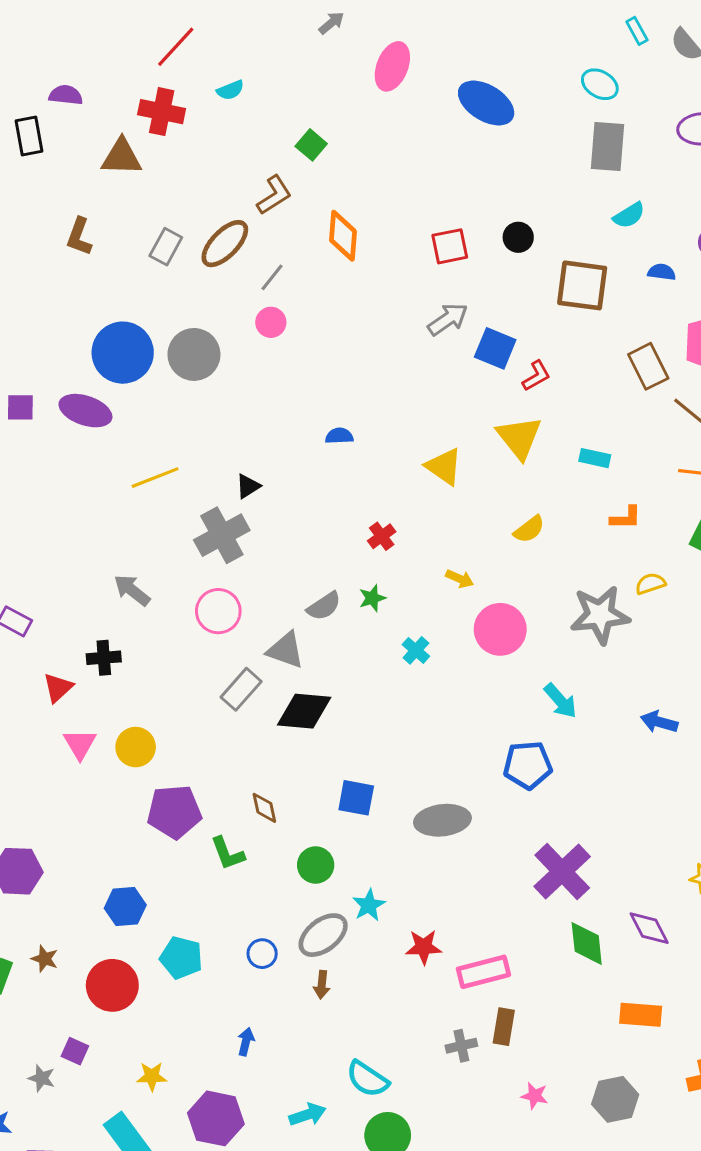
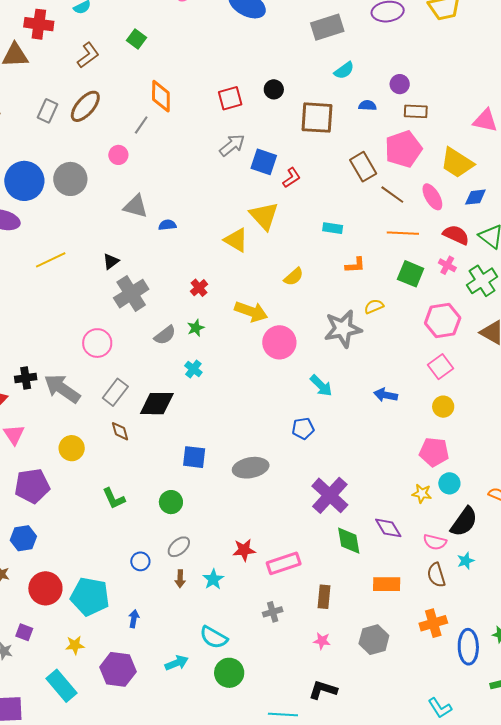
gray rectangle: (608, 147) -> (327, 27), turned 72
brown L-shape: (274, 195) -> (88, 55), moved
gray line: (272, 277) -> (141, 125), moved
yellow triangle: (519, 437) -> (264, 216), moved
gray cross: (222, 535) -> (131, 294), moved
yellow arrow: (460, 579) -> (251, 312), size x1.8
gray arrow: (132, 590) -> (62, 389), moved, size x1.5
gray triangle: (286, 650) -> (136, 206), moved
cyan cross: (416, 650) -> (193, 369), moved
yellow circle: (136, 747) -> (72, 448), moved
blue pentagon: (528, 765) -> (303, 428), size x0.7
brown diamond: (264, 808) -> (120, 431), moved
purple pentagon: (174, 812) -> (32, 486), moved
cyan star: (369, 905) -> (213, 579), moved
blue hexagon: (125, 907) -> (23, 538), moved
gray ellipse: (323, 935) -> (179, 547), size x0.7
cyan pentagon: (181, 958) -> (90, 597), moved, size x1.4
brown rectangle: (504, 1027) -> (324, 597), moved

